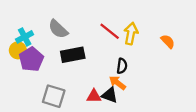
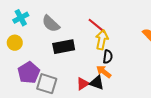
yellow arrow: (131, 34) -> (102, 40), moved
cyan cross: (25, 37) -> (21, 18), moved
purple pentagon: (31, 59) -> (29, 73), moved
red triangle: (94, 96) -> (83, 84), turned -32

